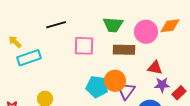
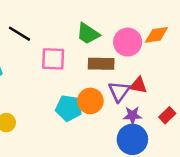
black line: (56, 25) -> (19, 34), turned 48
green trapezoid: (113, 25) -> (88, 34), turned 30
purple star: (162, 85) -> (132, 115), moved
purple triangle: (126, 91) -> (119, 91), moved

